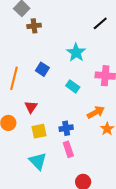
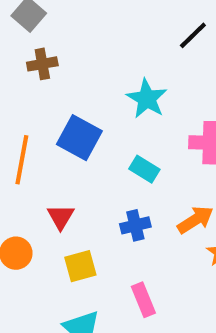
brown cross: (34, 26) -> (42, 64), moved
blue square: (42, 69) -> (79, 138), size x1.5
blue cross: (66, 128) -> (135, 225), moved

